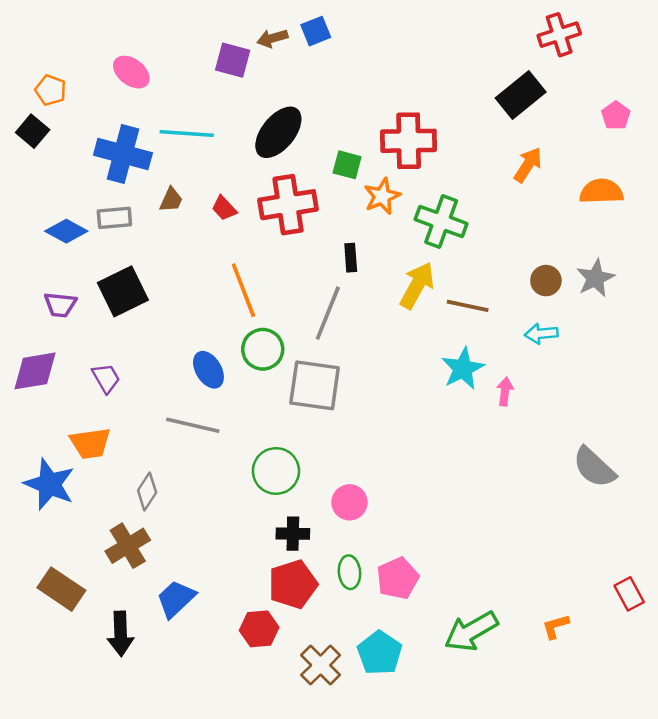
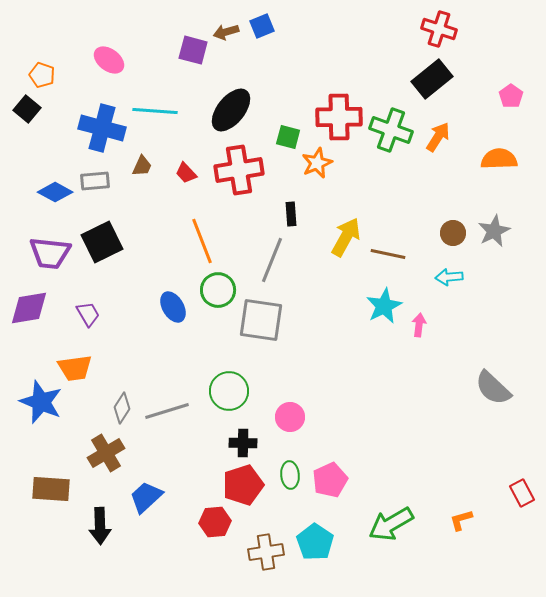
red cross: (559, 35) -> (439, 29), moved, turned 36
green cross: (441, 222) -> (391, 130), moved
purple trapezoid: (60, 305) -> (50, 253), size x1.5
gray line: (193, 425) -> (167, 411), moved, turned -30
brown rectangle: (61, 589) -> (51, 489), turned -30
brown cross: (321, 665) -> (266, 552), turned 36

